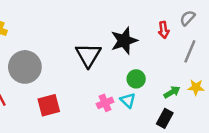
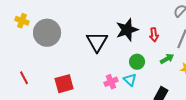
red arrow: (164, 30) -> (154, 35), moved
gray circle: (25, 67) -> (47, 33), moved
green arrow: (172, 92) -> (167, 59), moved

